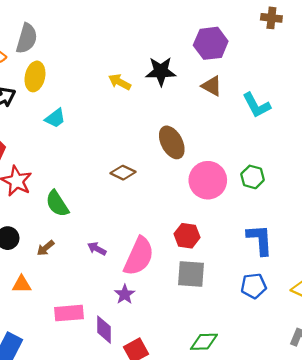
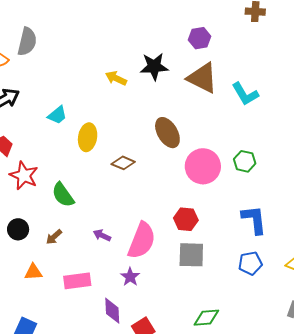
purple hexagon: (211, 43) -> (200, 38), size x0.7
yellow ellipse: (35, 76) -> (88, 137), moved
brown triangle: (212, 86) -> (202, 78), size x1.6
pink rectangle: (69, 313) -> (77, 281), moved

